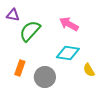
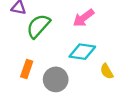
pink arrow: (69, 24) -> (84, 18), turned -66

